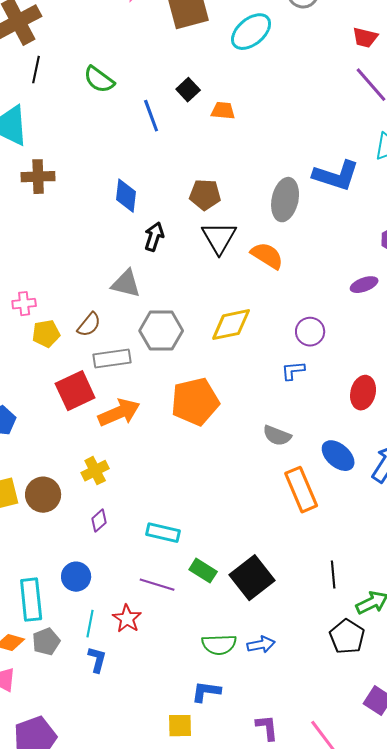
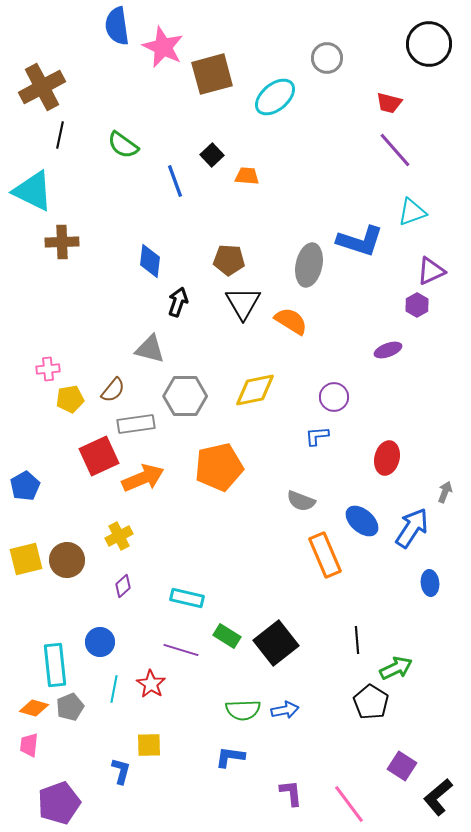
blue L-shape: (97, 660) -> (121, 771), moved
yellow square: (180, 726) -> (149, 745), moved

